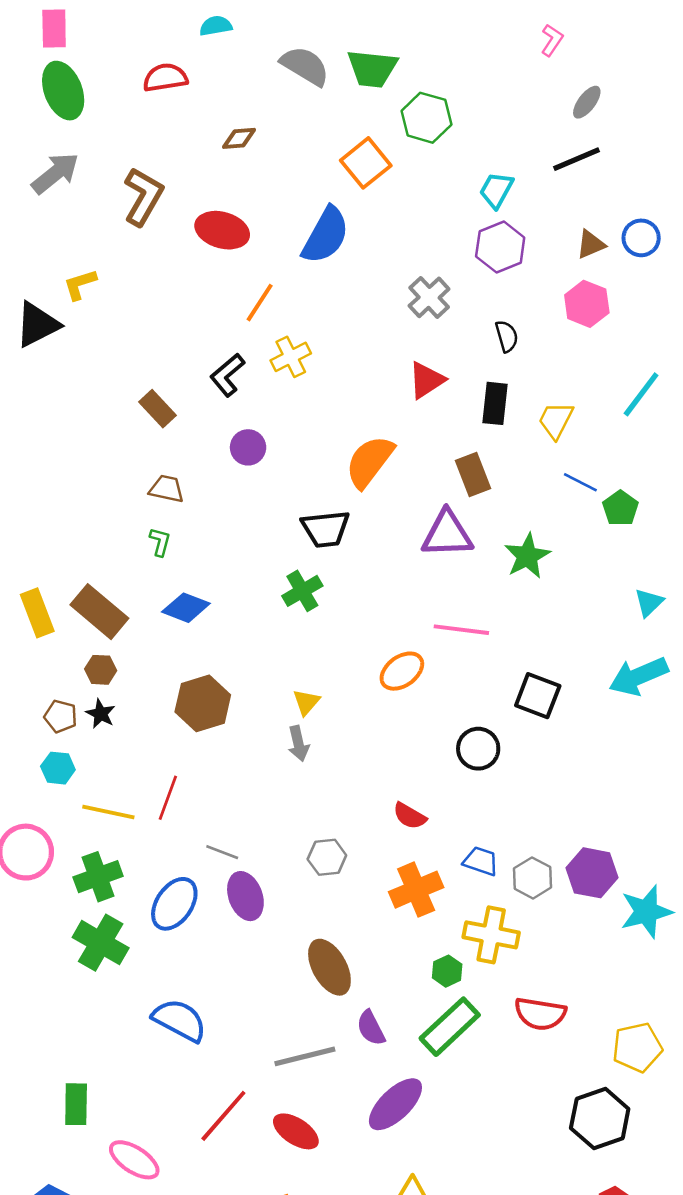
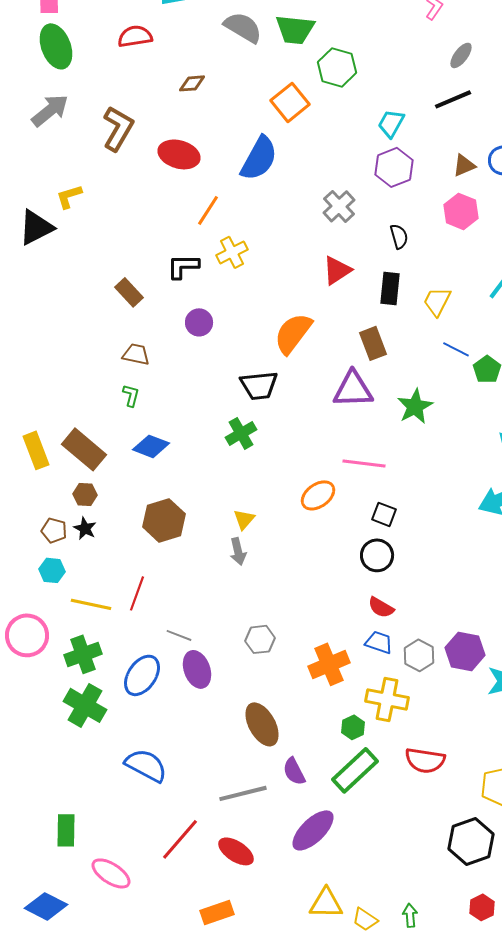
black L-shape: (227, 375) -> (183, 266), turned 40
black square: (538, 696) -> (384, 514), moved, size x0.7
red semicircle: (410, 816) -> (381, 607), moved

